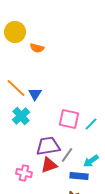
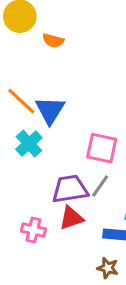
blue triangle: (35, 94) -> (50, 110), size x1.5
gray line: (67, 155) -> (100, 186), moved

